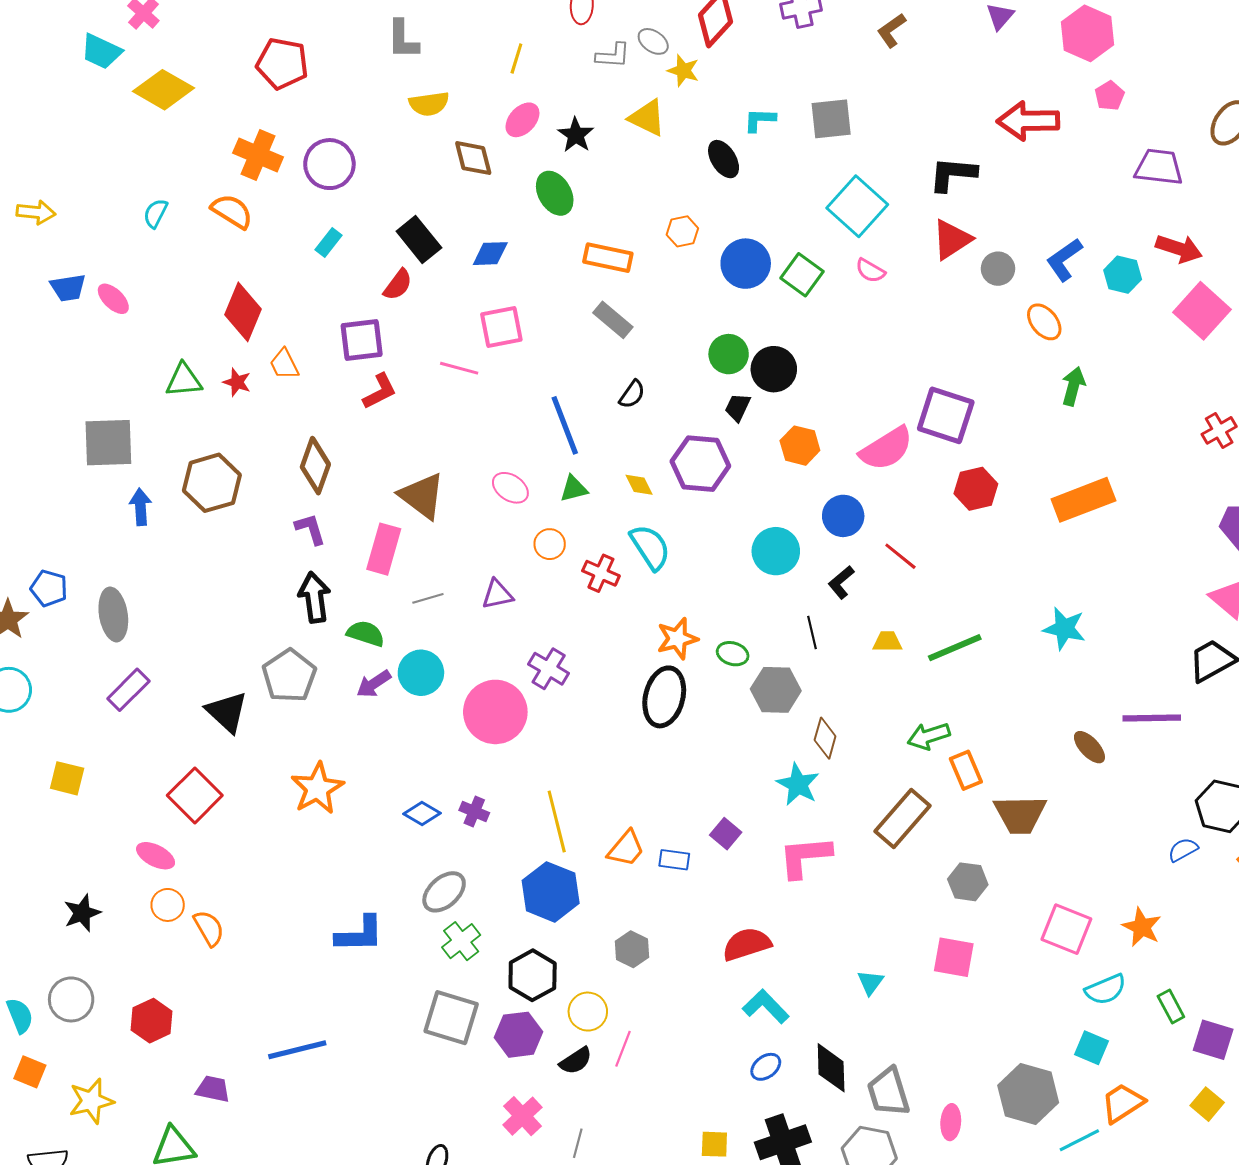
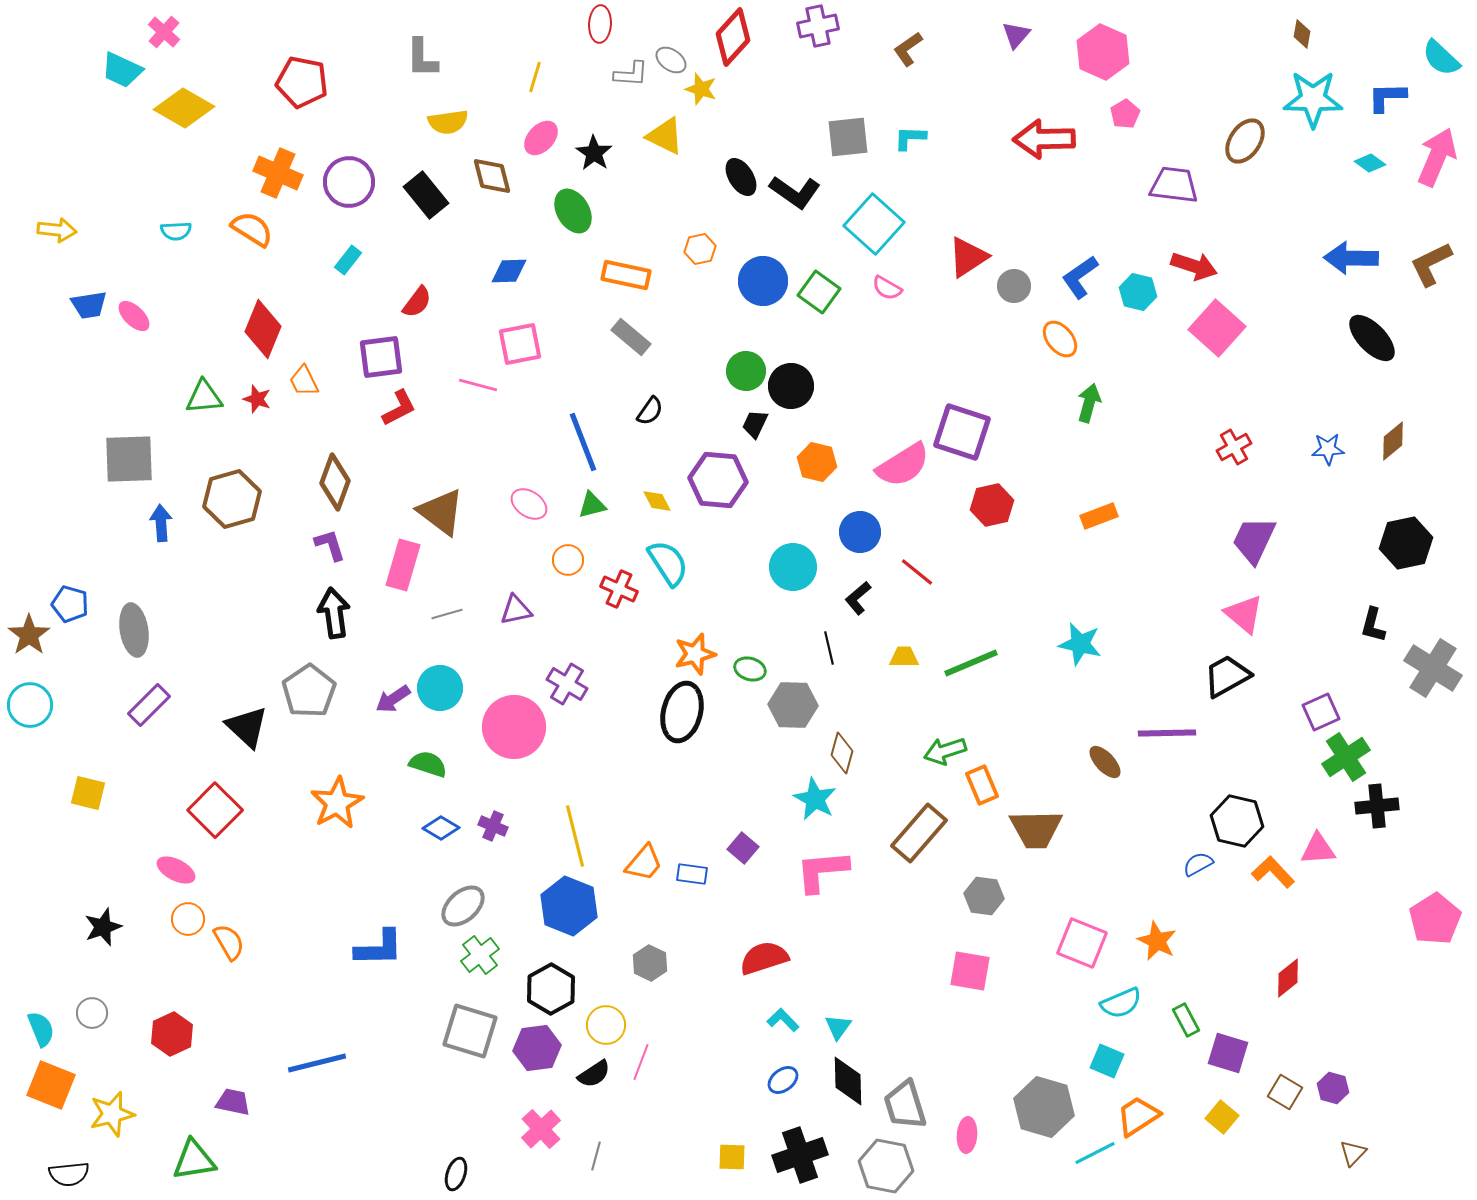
cyan L-shape: (760, 120) -> (910, 138), moved
black L-shape: (953, 174) -> (795, 192), moved, turned -150
cyan semicircle: (156, 213) -> (176, 231), turned -120
black rectangle: (419, 239) -> (426, 195), moved
orange rectangle: (1083, 500) -> (1099, 516), size x0.6
green semicircle: (366, 634) -> (428, 764), moved
cyan triangle: (870, 982) -> (838, 1027), moved
gray circle: (71, 999) -> (92, 1013), size x0.7
cyan L-shape: (766, 1007) -> (783, 1020), size x0.7
orange square: (30, 1072) -> (51, 1085), size x1.5

